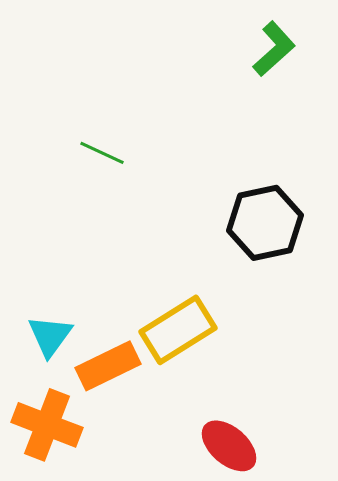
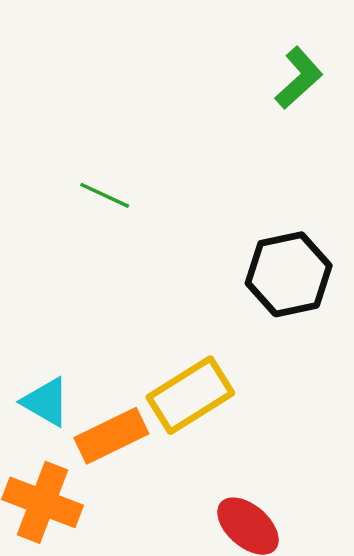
cyan triangle: (50, 336) -> (46, 402), turned -36

